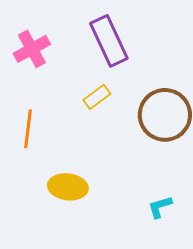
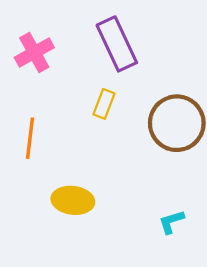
yellow rectangle: (97, 97) -> (104, 104), turned -32

